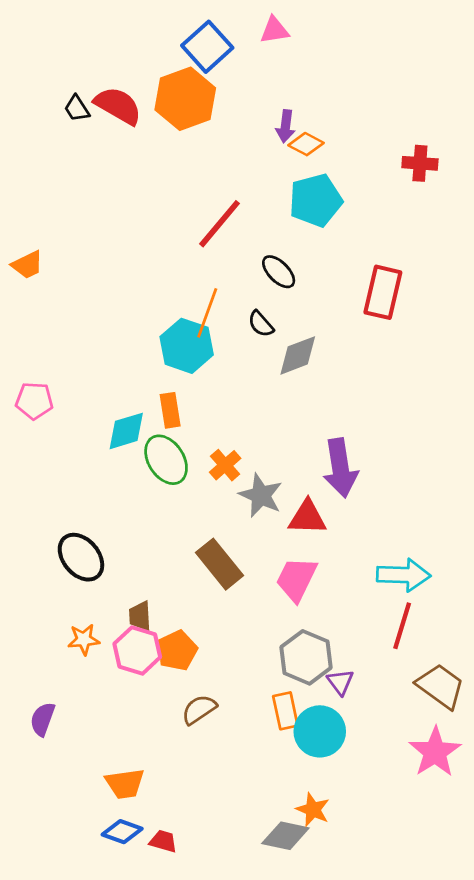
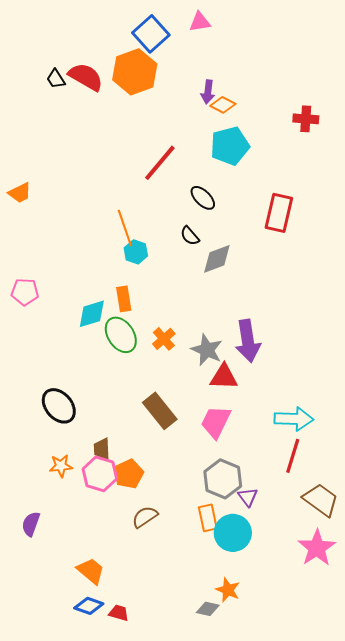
orange line: (207, 313) -> (125, 228), moved, turned -39
cyan hexagon: (187, 346) -> (136, 252), size x0.6
gray star: (261, 495) -> (207, 350), moved
orange trapezoid: (125, 784) -> (91, 571), turned -132
gray diamond: (285, 836) -> (208, 609), size x0.7

